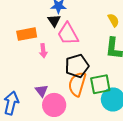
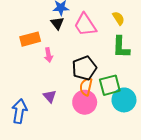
pink trapezoid: (68, 34) -> (85, 25), moved
orange semicircle: (77, 84) -> (86, 87), size x0.7
pink circle: (54, 105) -> (85, 102), moved

